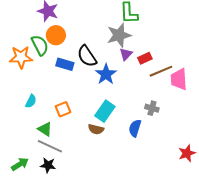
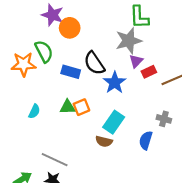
orange circle: (56, 35) -> (70, 28), moved
red rectangle: (145, 58) -> (149, 72), moved
orange square: (63, 109) -> (81, 107), moved
green triangle: (45, 129) -> (67, 107), moved, turned -35

